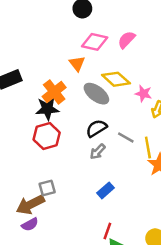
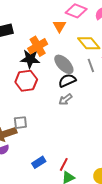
gray ellipse: (96, 94) -> (64, 64), moved
gray line: (126, 137) -> (91, 65), moved, turned 32
blue rectangle: (106, 190) -> (39, 162), moved

